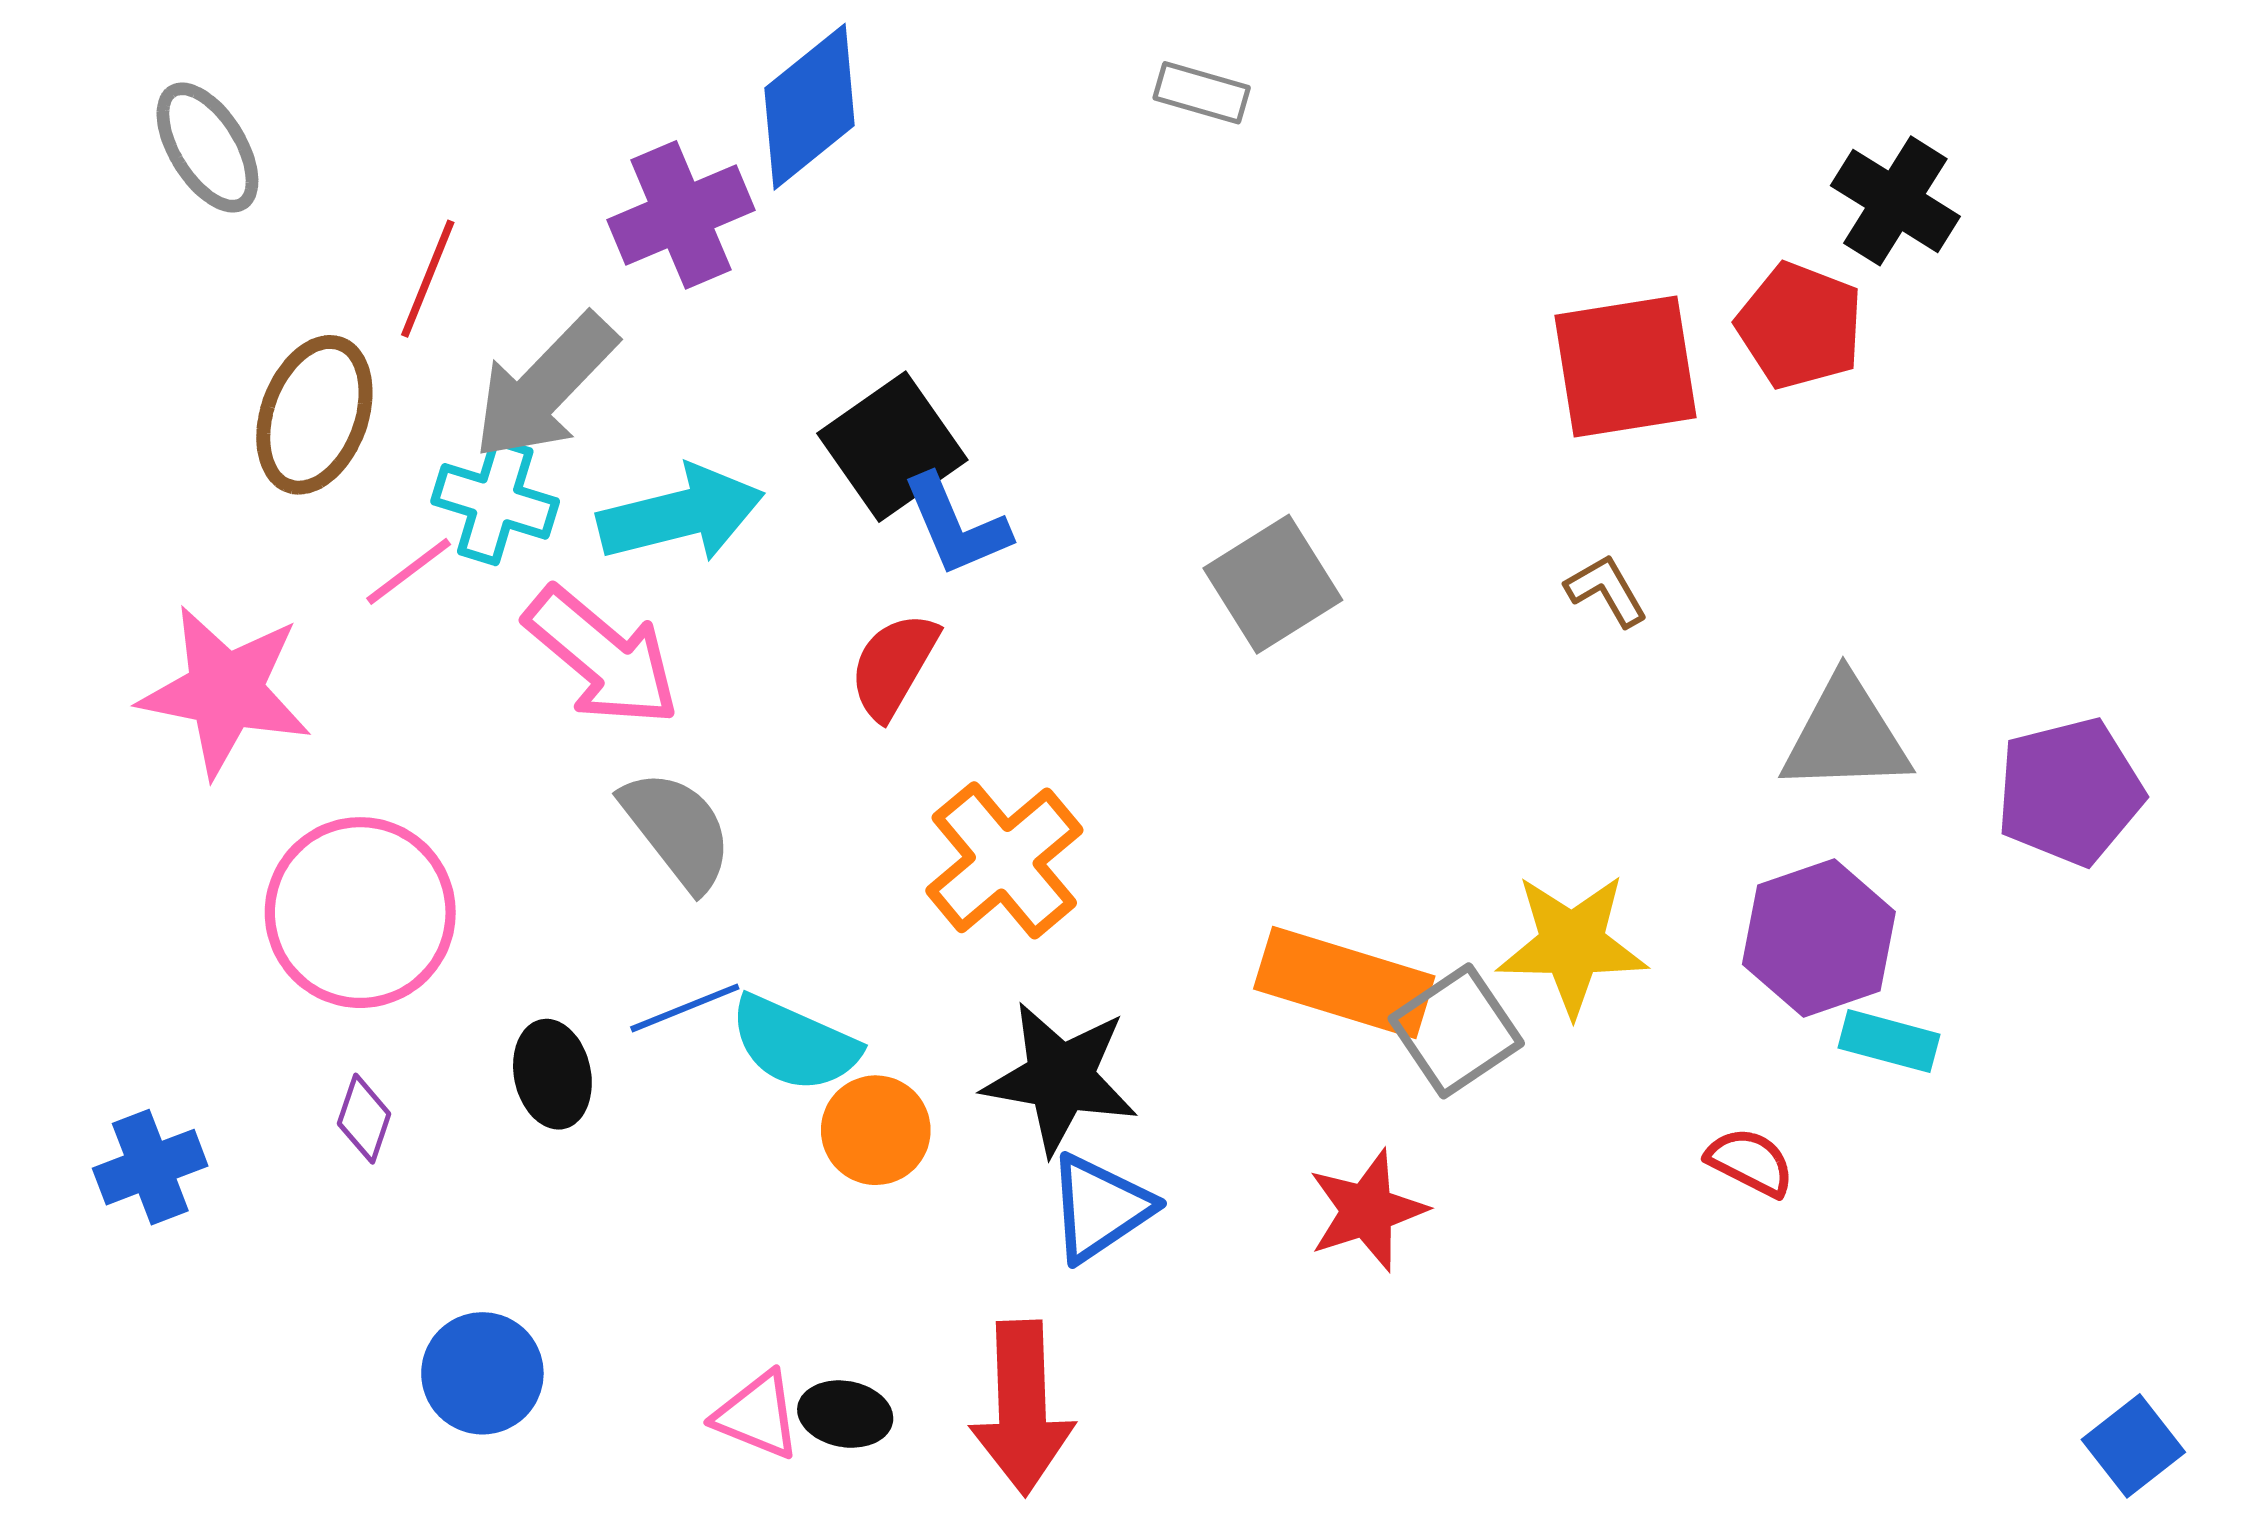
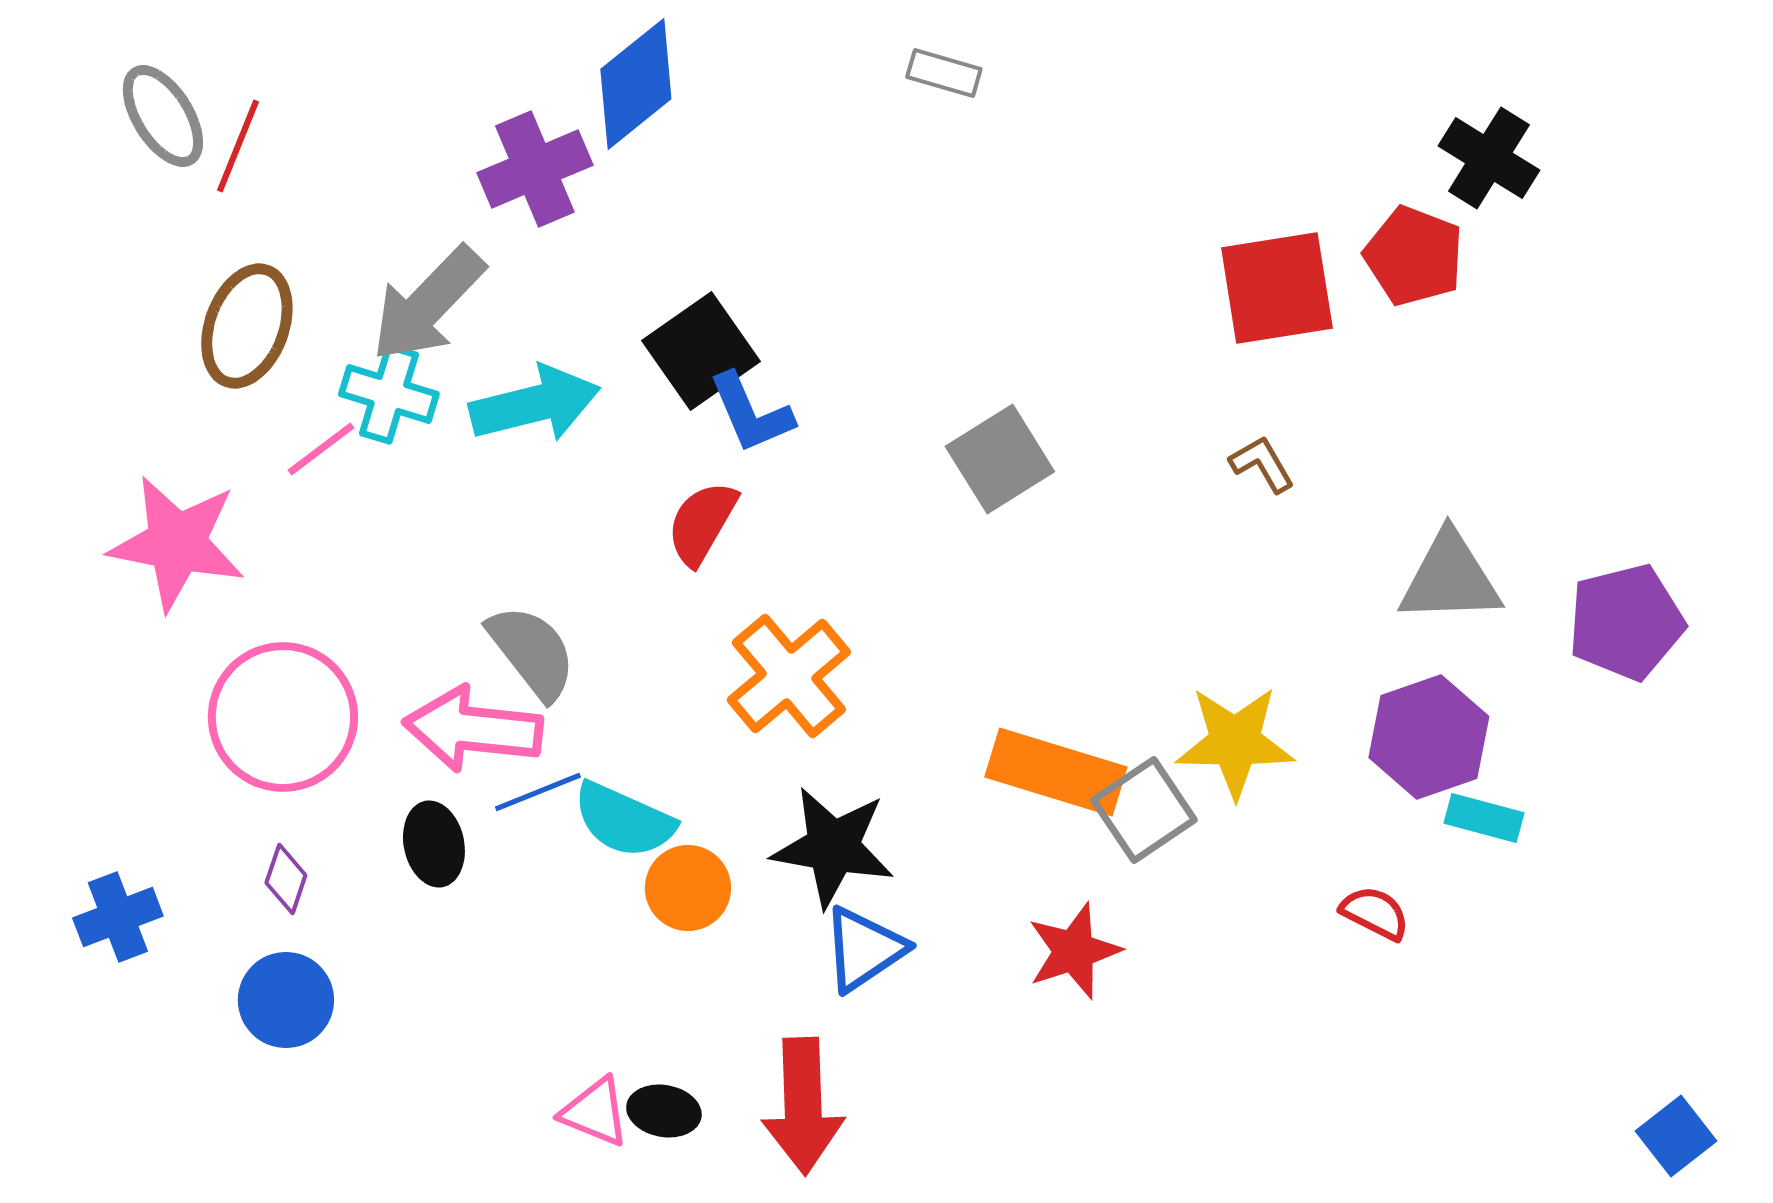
red line: (428, 279) -> (238, 146), moved
pink arrow: (602, 657) -> (473, 729), moved, turned 146
blue circle: (482, 1373) -> (286, 1000), moved

